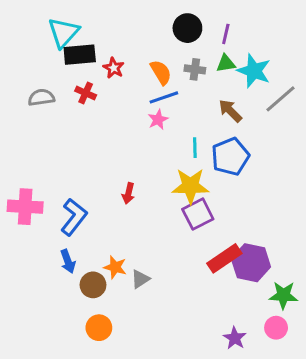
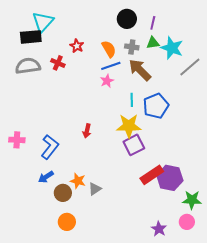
black rectangle: (80, 55) -> (31, 37), moved
gray semicircle: (41, 97) -> (28, 66), size x1.4
brown arrow: (230, 111) -> (140, 70), moved, size x1.4
pink cross: (25, 207) -> (17, 140), size x0.7
blue arrow: (68, 261) -> (46, 177), turned 77

